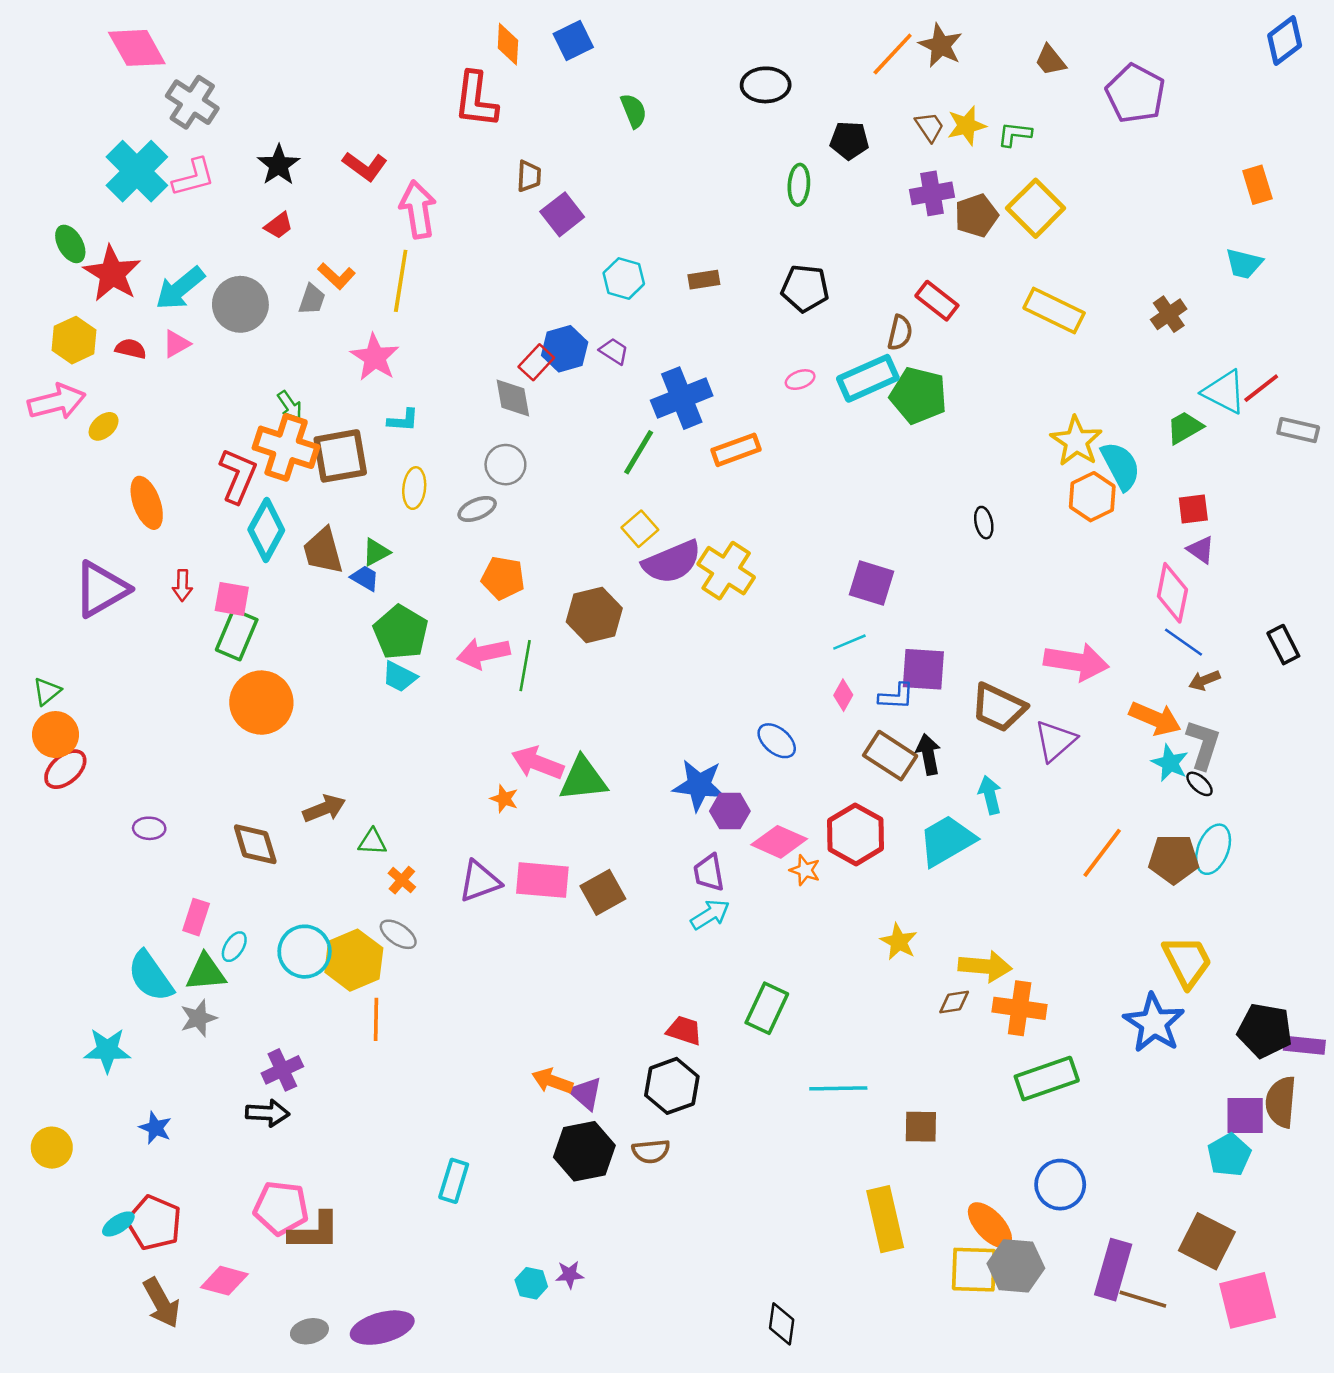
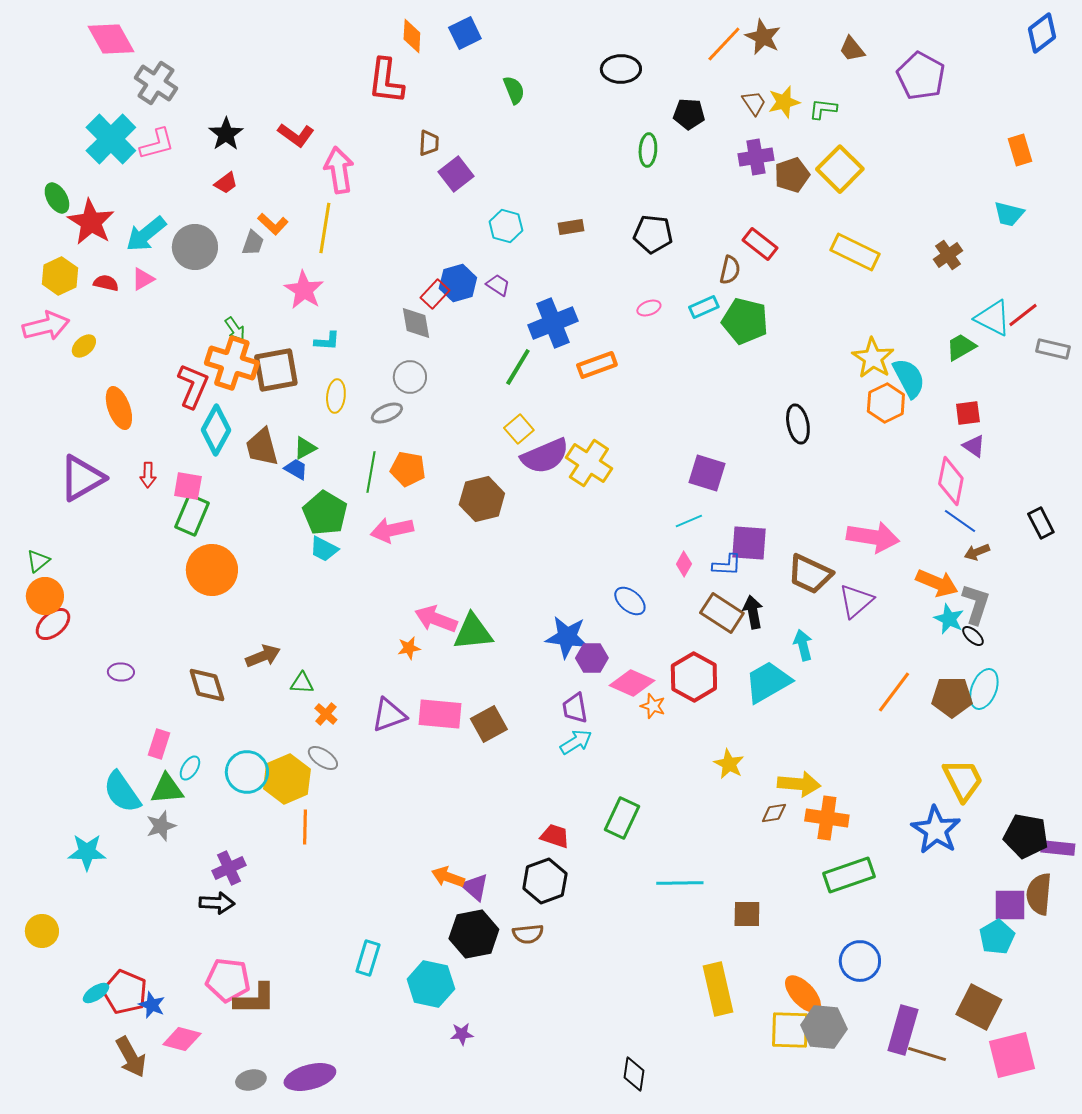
cyan rectangle: (868, 378) -> (704, 307), size x0.6
black ellipse: (984, 523) -> (798, 424), size x1.5
green line: (525, 666) -> (371, 472), moved
orange star: (504, 799) -> (409, 648), turned -30
blue star: (155, 1128) -> (152, 1005), moved
cyan hexagon: (531, 1283) -> (431, 984), moved, size x1.8

